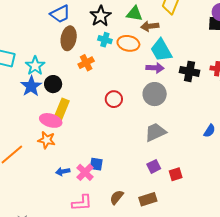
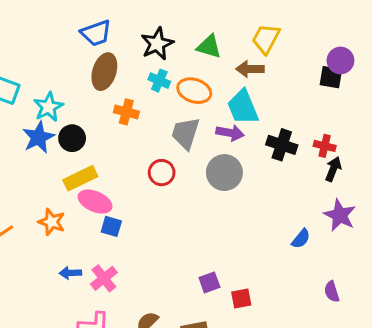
brown arrow: (150, 26) -> (250, 69), moved
orange cross: (86, 63) -> (126, 112), turned 35
yellow rectangle: (62, 109) -> (80, 178), turned 35
pink ellipse: (51, 120) -> (95, 202), moved
gray trapezoid: (155, 132) -> (186, 133), moved, turned -55
blue square: (96, 164) -> (111, 226), moved

